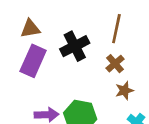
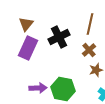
brown triangle: (30, 29) -> (26, 24), turned -42

